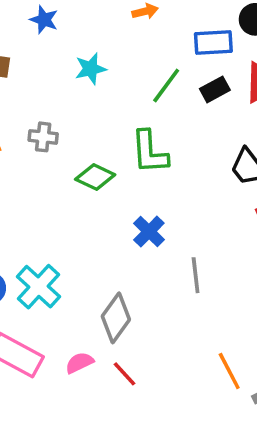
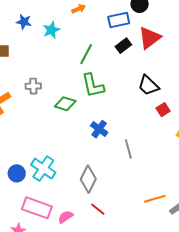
cyan star: (91, 69) -> (51, 30), moved
green line: (166, 85) -> (86, 54), moved
pink semicircle: (79, 363) -> (65, 217), moved
orange line: (229, 371) -> (155, 199), turned -70

